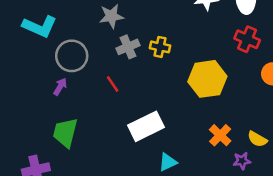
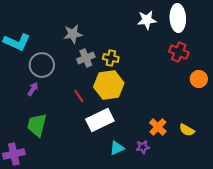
yellow hexagon: (207, 79) -> (109, 85), moved
red line: (113, 84) -> (79, 96), moved
purple star: (242, 161) -> (143, 147), moved

